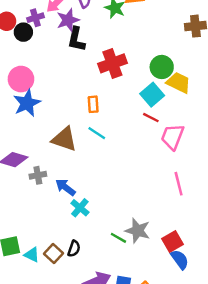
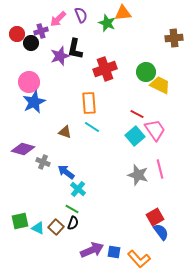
purple star: (68, 20) -> (60, 56), moved
cyan square: (152, 95) -> (135, 136), moved
orange rectangle: (93, 104) -> (89, 103), size x1.5
pink trapezoid: (173, 137) -> (155, 130), turned 125
brown triangle: (64, 139) -> (65, 132), size x0.6
gray cross: (38, 175) -> (43, 162), turned 32
gray star: (138, 231) -> (138, 175), moved
green line: (118, 238) -> (72, 209), moved

